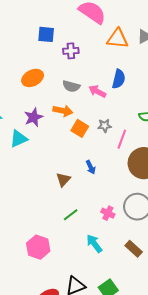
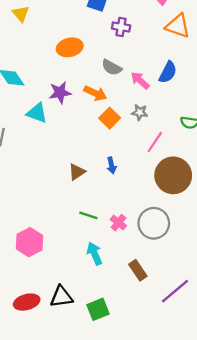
gray star: (105, 126) -> (140, 112), moved
cyan triangle: (19, 139) -> (37, 113), turned 30
green line: (71, 215) -> (88, 215), moved, turned 42

